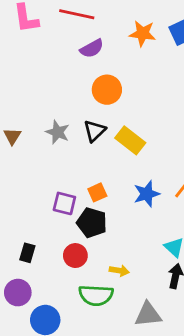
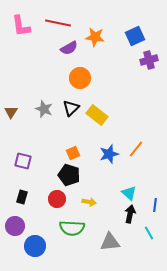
orange star: (143, 33) -> (95, 37), moved
purple square: (64, 203) -> (23, 161), moved
yellow arrow: (119, 271) -> (89, 202), moved

